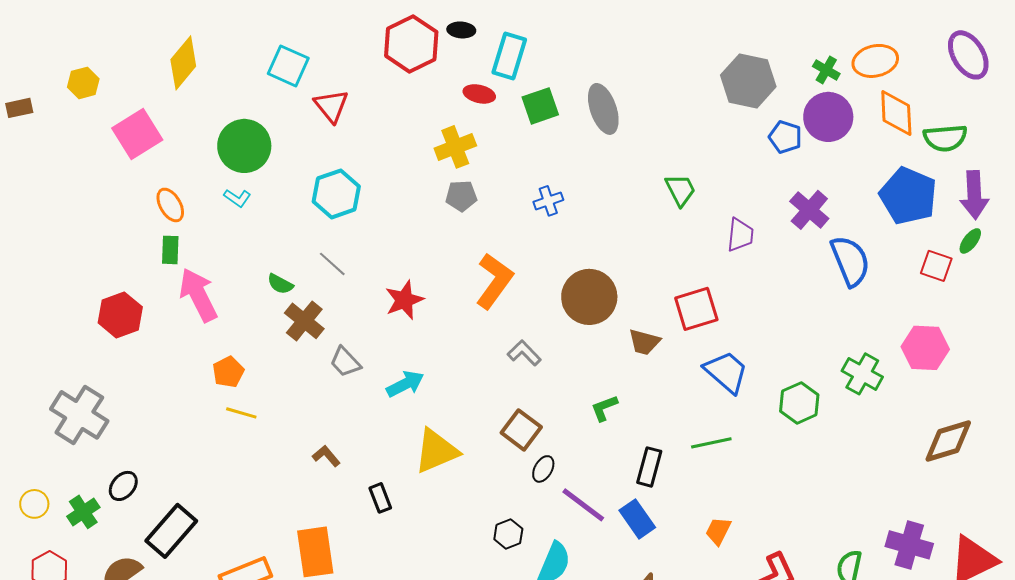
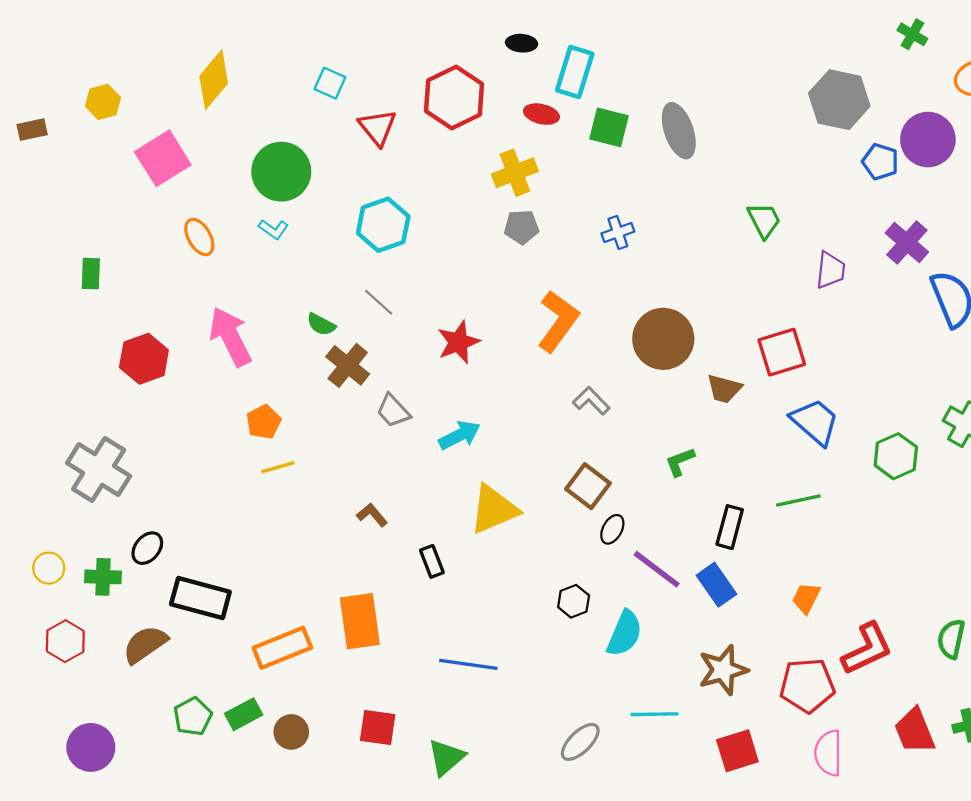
red hexagon: (411, 44) -> (454, 97), moved
cyan square: (288, 66) -> (330, 83), size x0.7
green cross: (826, 70) -> (912, 34), moved
green square: (540, 106) -> (609, 127), turned 33
green rectangle: (170, 250) -> (91, 274), moved
yellow line: (241, 413) -> (278, 467), turned -32
green cross: (83, 512) -> (103, 577), turned 36
black rectangle: (171, 531) -> (200, 598), turned 64

